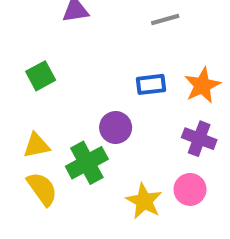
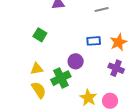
green square: (41, 76) -> (40, 35), turned -32
pink circle: (190, 189) -> (110, 101), moved

